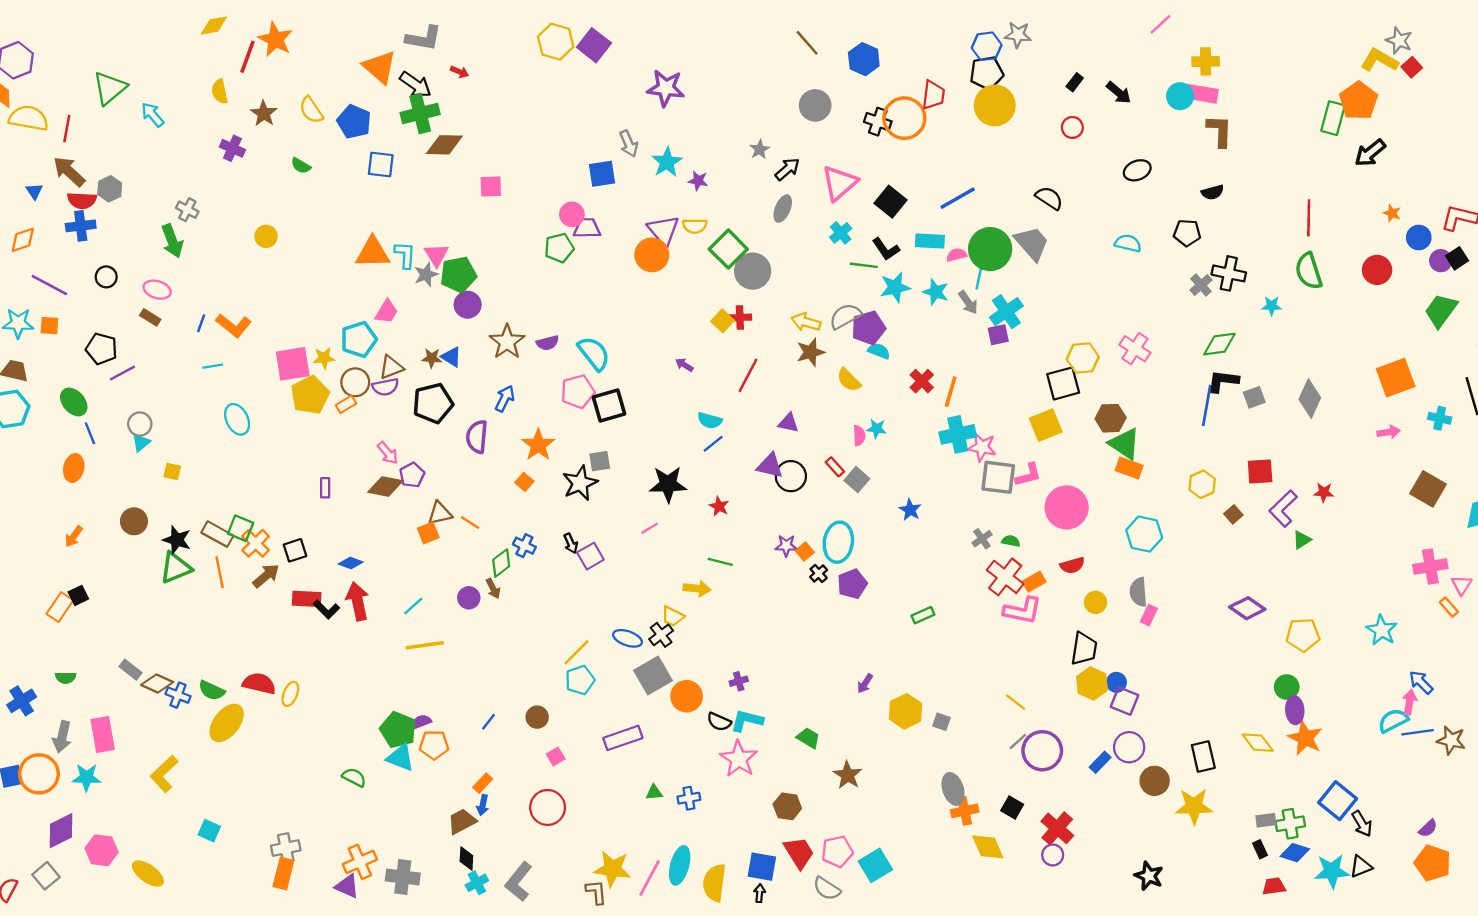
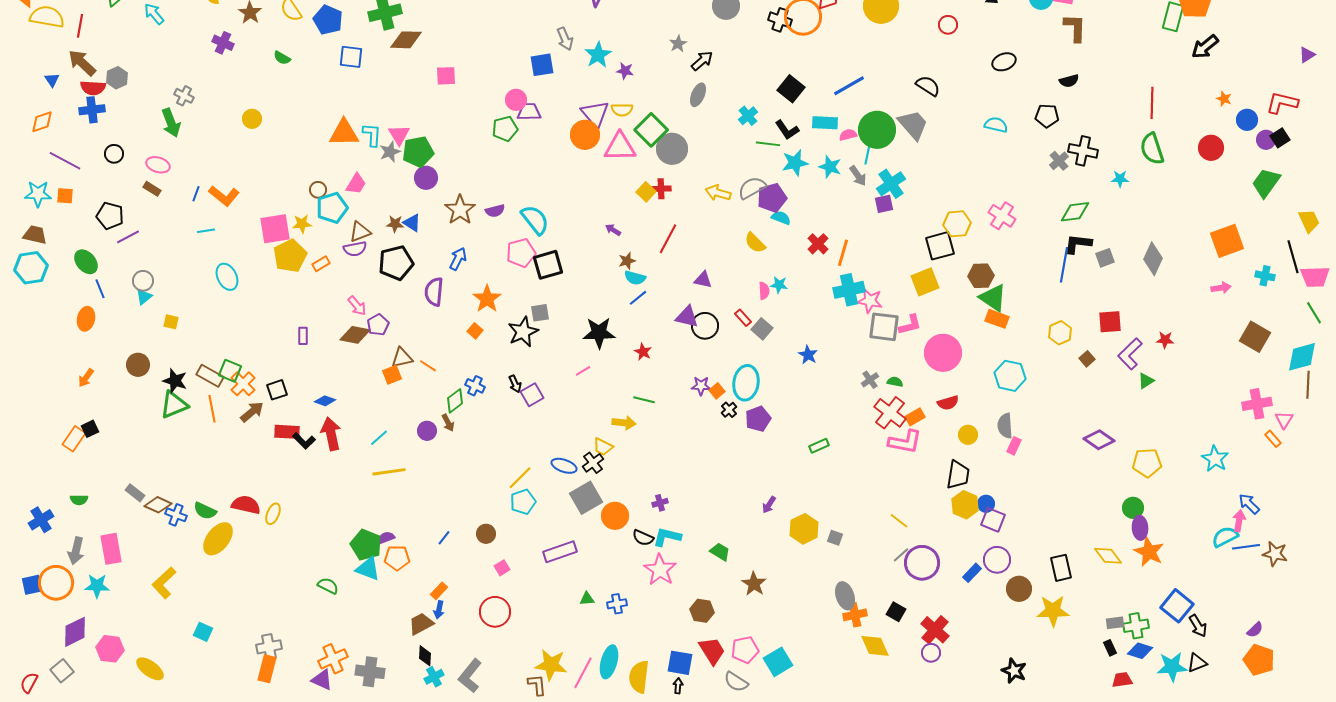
pink triangle: (839, 183) -> (620, 147), moved, turned 40
brown star: (811, 352) -> (627, 261), moved, size x0.7
brown circle: (355, 382) -> (318, 190), moved, size x0.7

